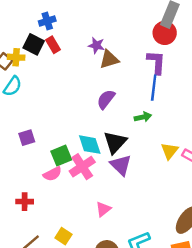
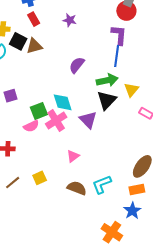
black square: (34, 44) -> (18, 41), moved
brown triangle: (109, 59) -> (34, 46), moved
green arrow: (143, 117) -> (107, 80), size x1.5
black triangle: (115, 142) -> (107, 100), moved
yellow triangle: (170, 151) -> (131, 90), moved
yellow square: (63, 236) -> (40, 178), turned 32

